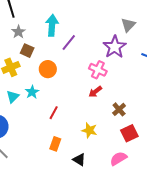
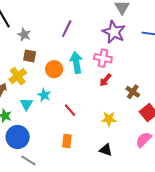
cyan arrow: (52, 25) -> (76, 62), moved
gray star: (18, 32) -> (24, 35), moved
purple line: (69, 43) -> (67, 29), moved
red line: (54, 113) -> (70, 110), turned -56
orange rectangle: (55, 144) -> (67, 141), moved

